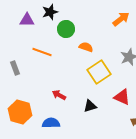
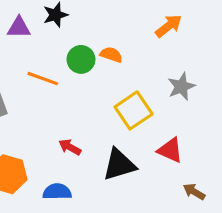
green circle: (66, 29) -> (81, 59), moved
orange semicircle: (86, 47) -> (111, 55), moved
black triangle: (90, 106) -> (119, 165), size x1.6

